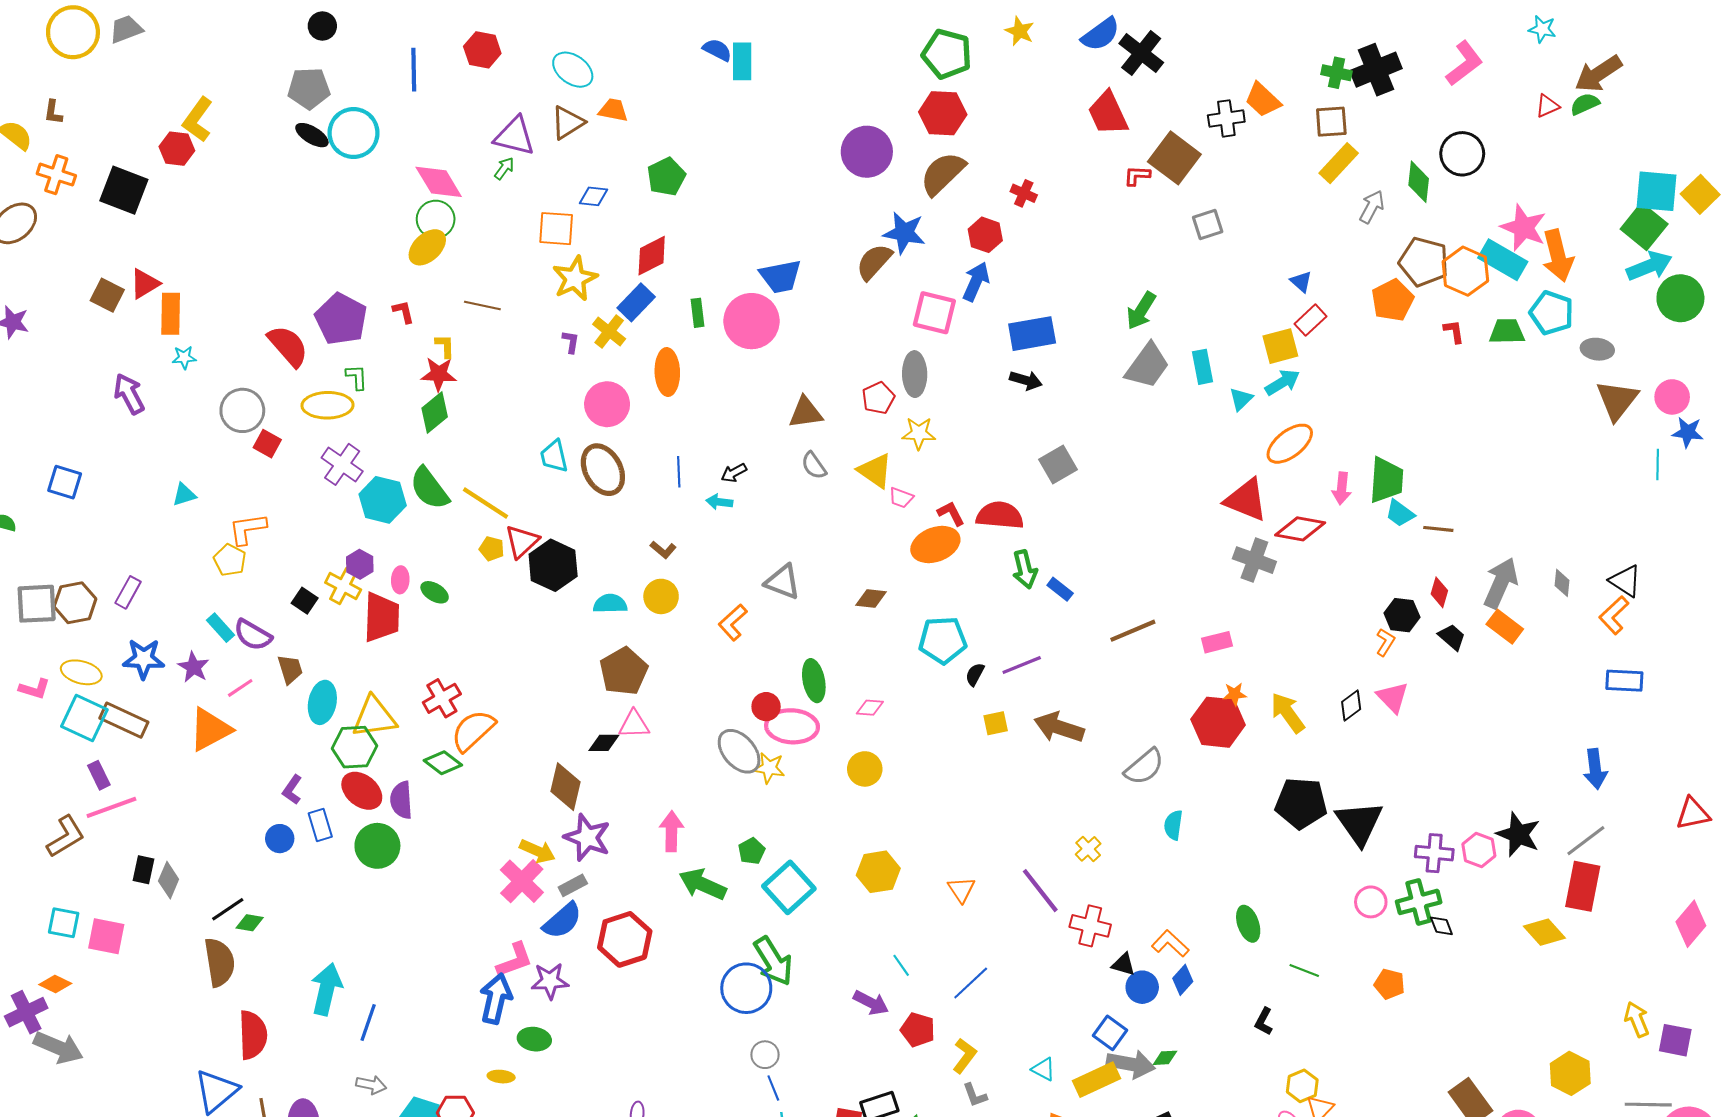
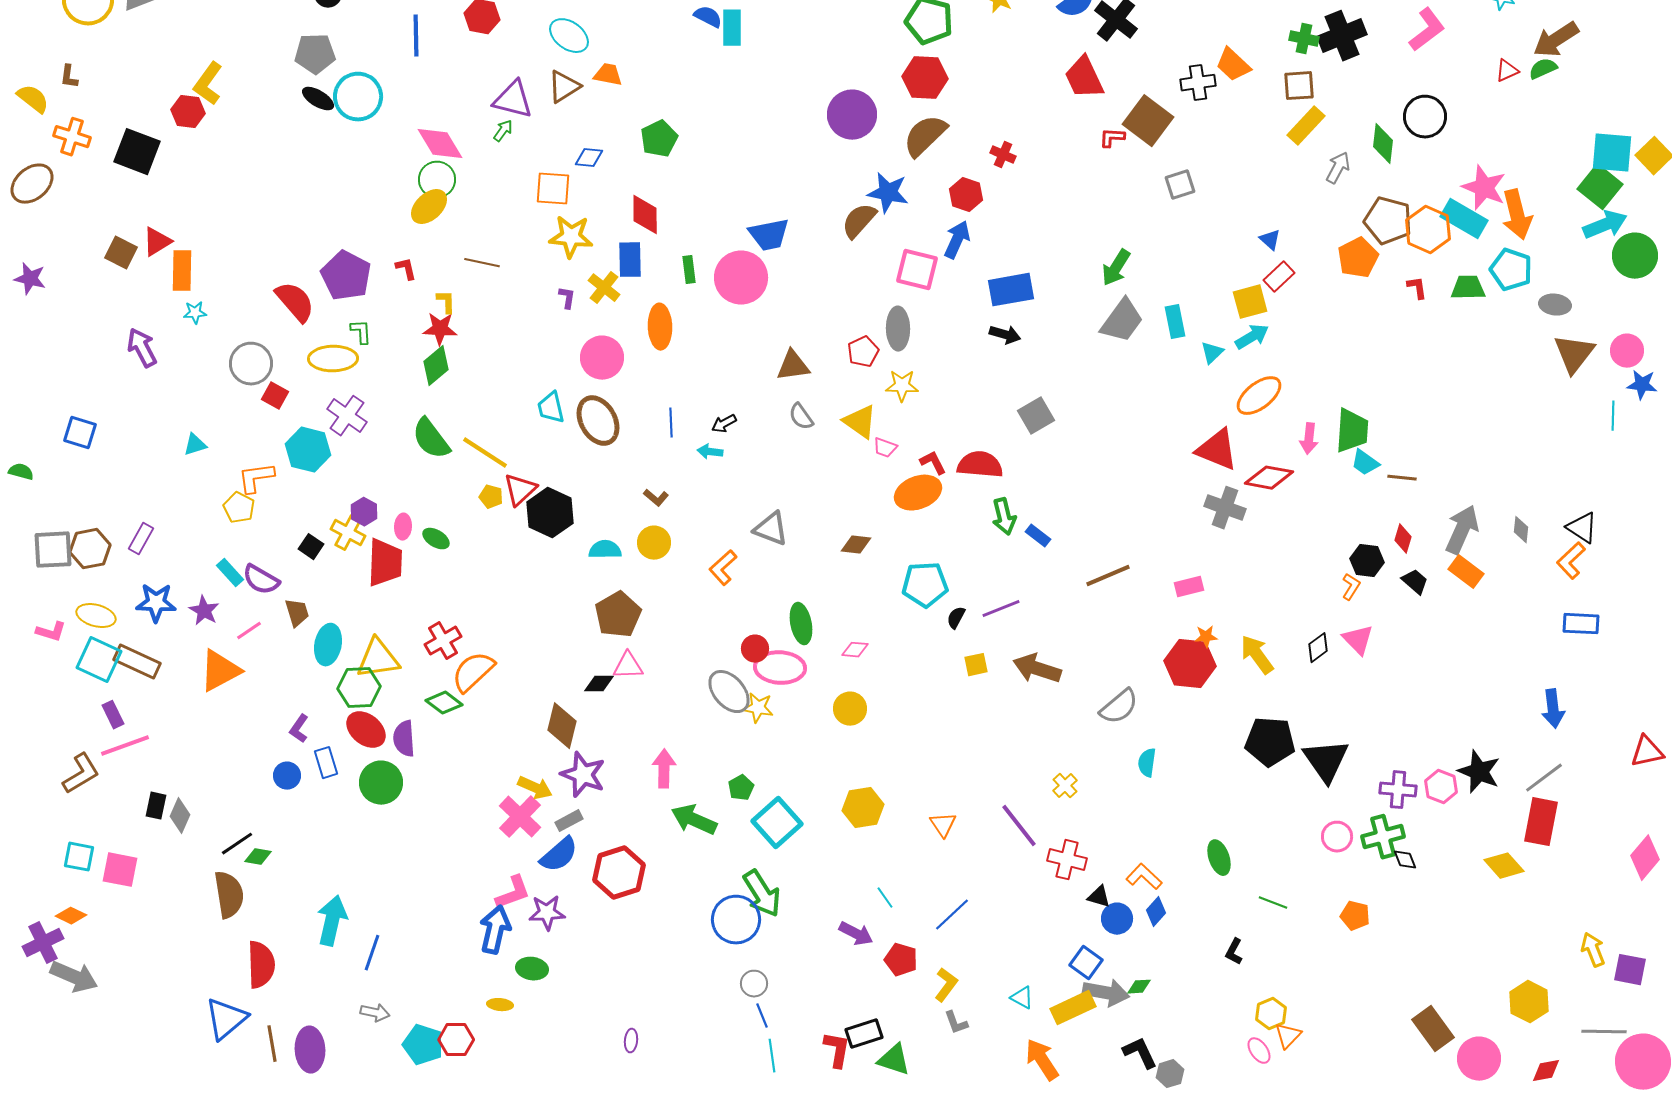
red diamond: (652, 256) -> (645, 215), turned -63
yellow star: (575, 278) -> (571, 237), turned 30
blue rectangle: (636, 302) -> (630, 260), turned -45
cyan hexagon: (383, 500) -> (308, 450), moved

